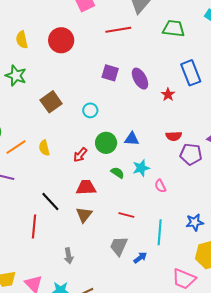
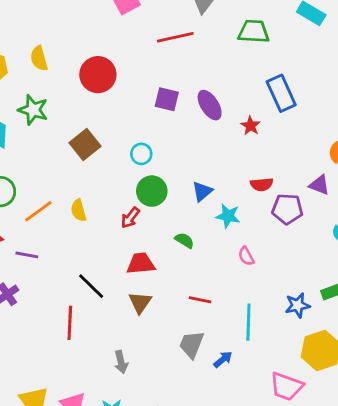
red circle: (61, 40) -> (98, 75), moved
blue triangle: (132, 139) -> (202, 191), turned -42
green circle: (106, 143) -> (152, 191), moved
cyan star: (141, 168) -> (228, 216), moved, turned 30

